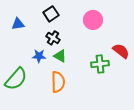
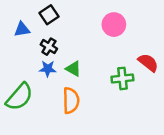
black square: (51, 14) -> (49, 15), moved
black cross: (53, 38) -> (49, 47), moved

